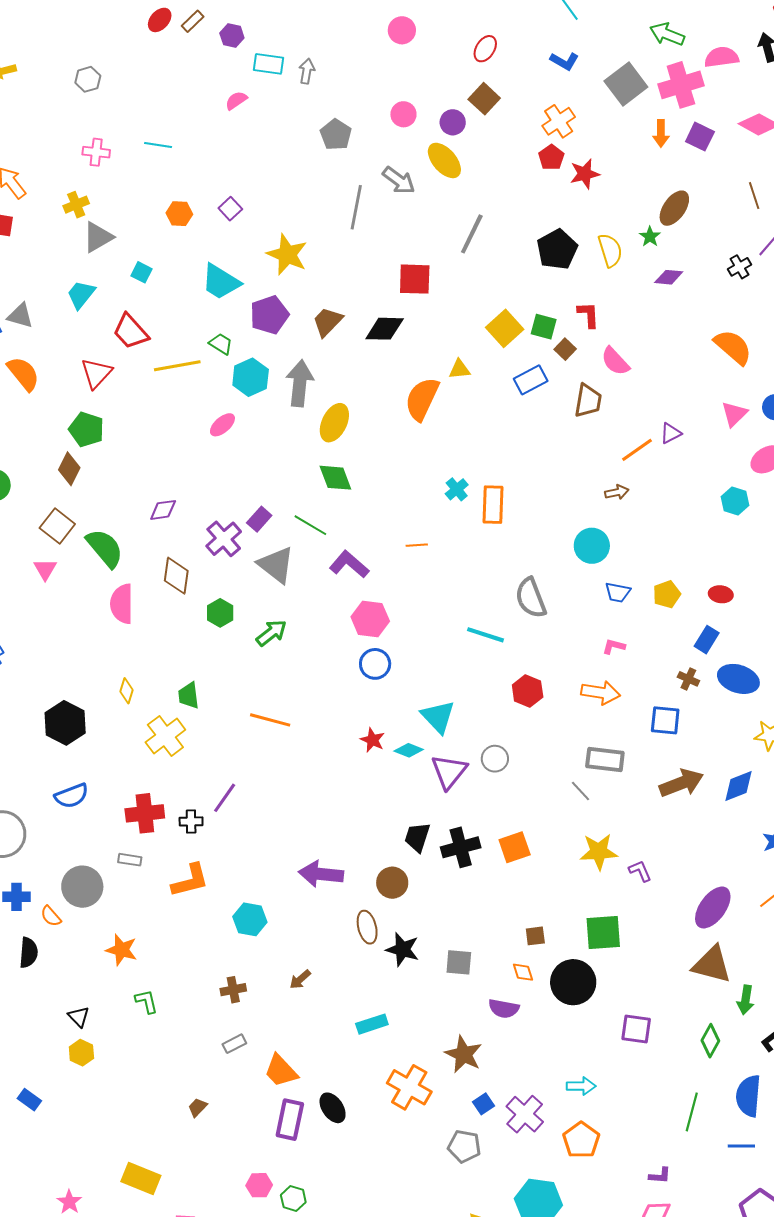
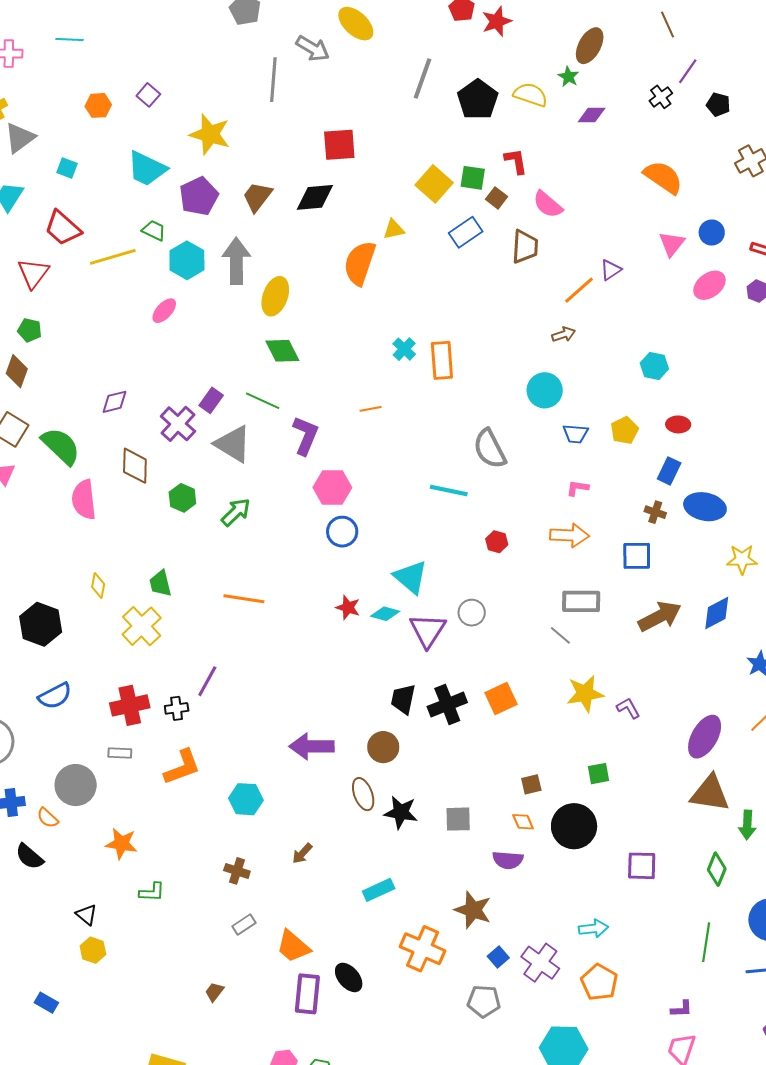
gray line: (472, 234) -> (422, 78), moved
yellow semicircle: (610, 250) -> (530, 95), turned -48
green pentagon: (86, 429) -> (30, 330), size x0.7
cyan hexagon: (735, 501) -> (654, 366), moved
purple L-shape: (349, 564) -> (305, 436), turned 78
red hexagon: (528, 691) -> (497, 542), size x0.7
green square: (603, 933) -> (598, 774), size x0.6
black semicircle: (29, 953) -> (29, 857), turned 132
brown cross: (233, 990) -> (237, 871), turned 35
green L-shape: (146, 1001) -> (152, 892), turned 112

